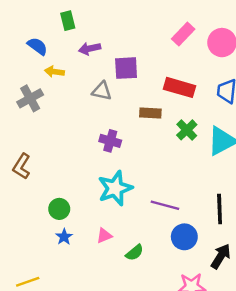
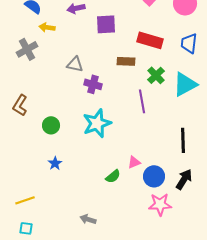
gray triangle: (102, 91) -> (75, 64), moved
purple line: (165, 205) -> (142, 101), moved, turned 65
green circle: (59, 209) -> (51, 125), moved
pink triangle: (104, 236) -> (134, 162), moved
blue circle: (184, 237) -> (154, 176), moved

